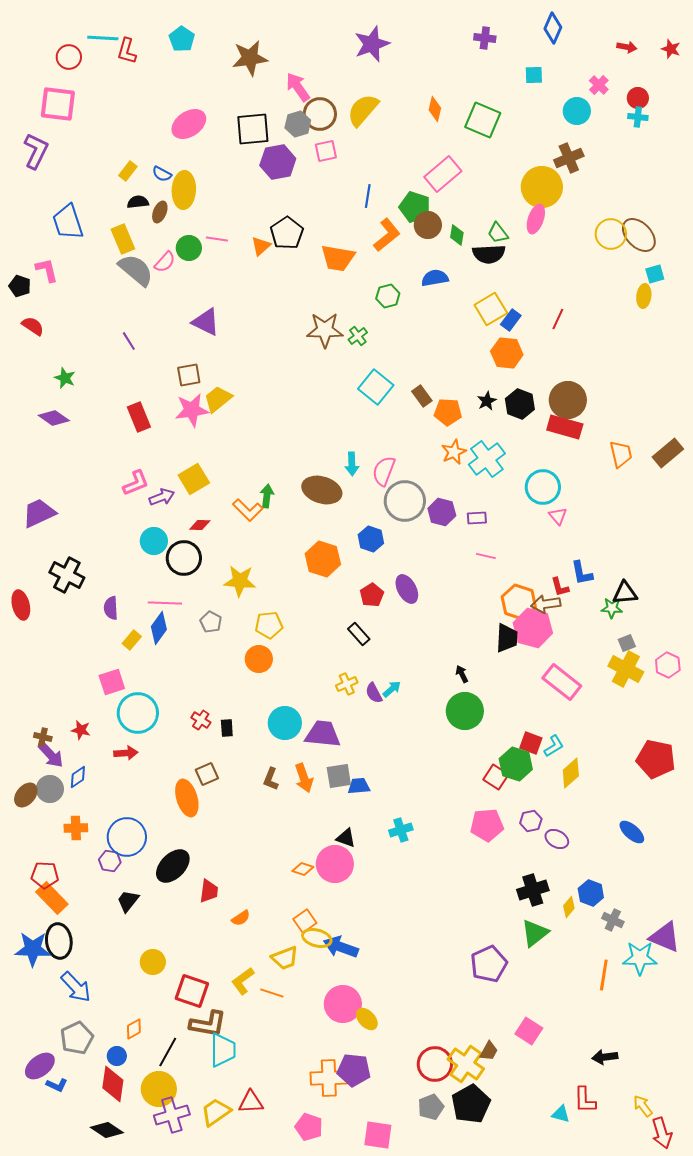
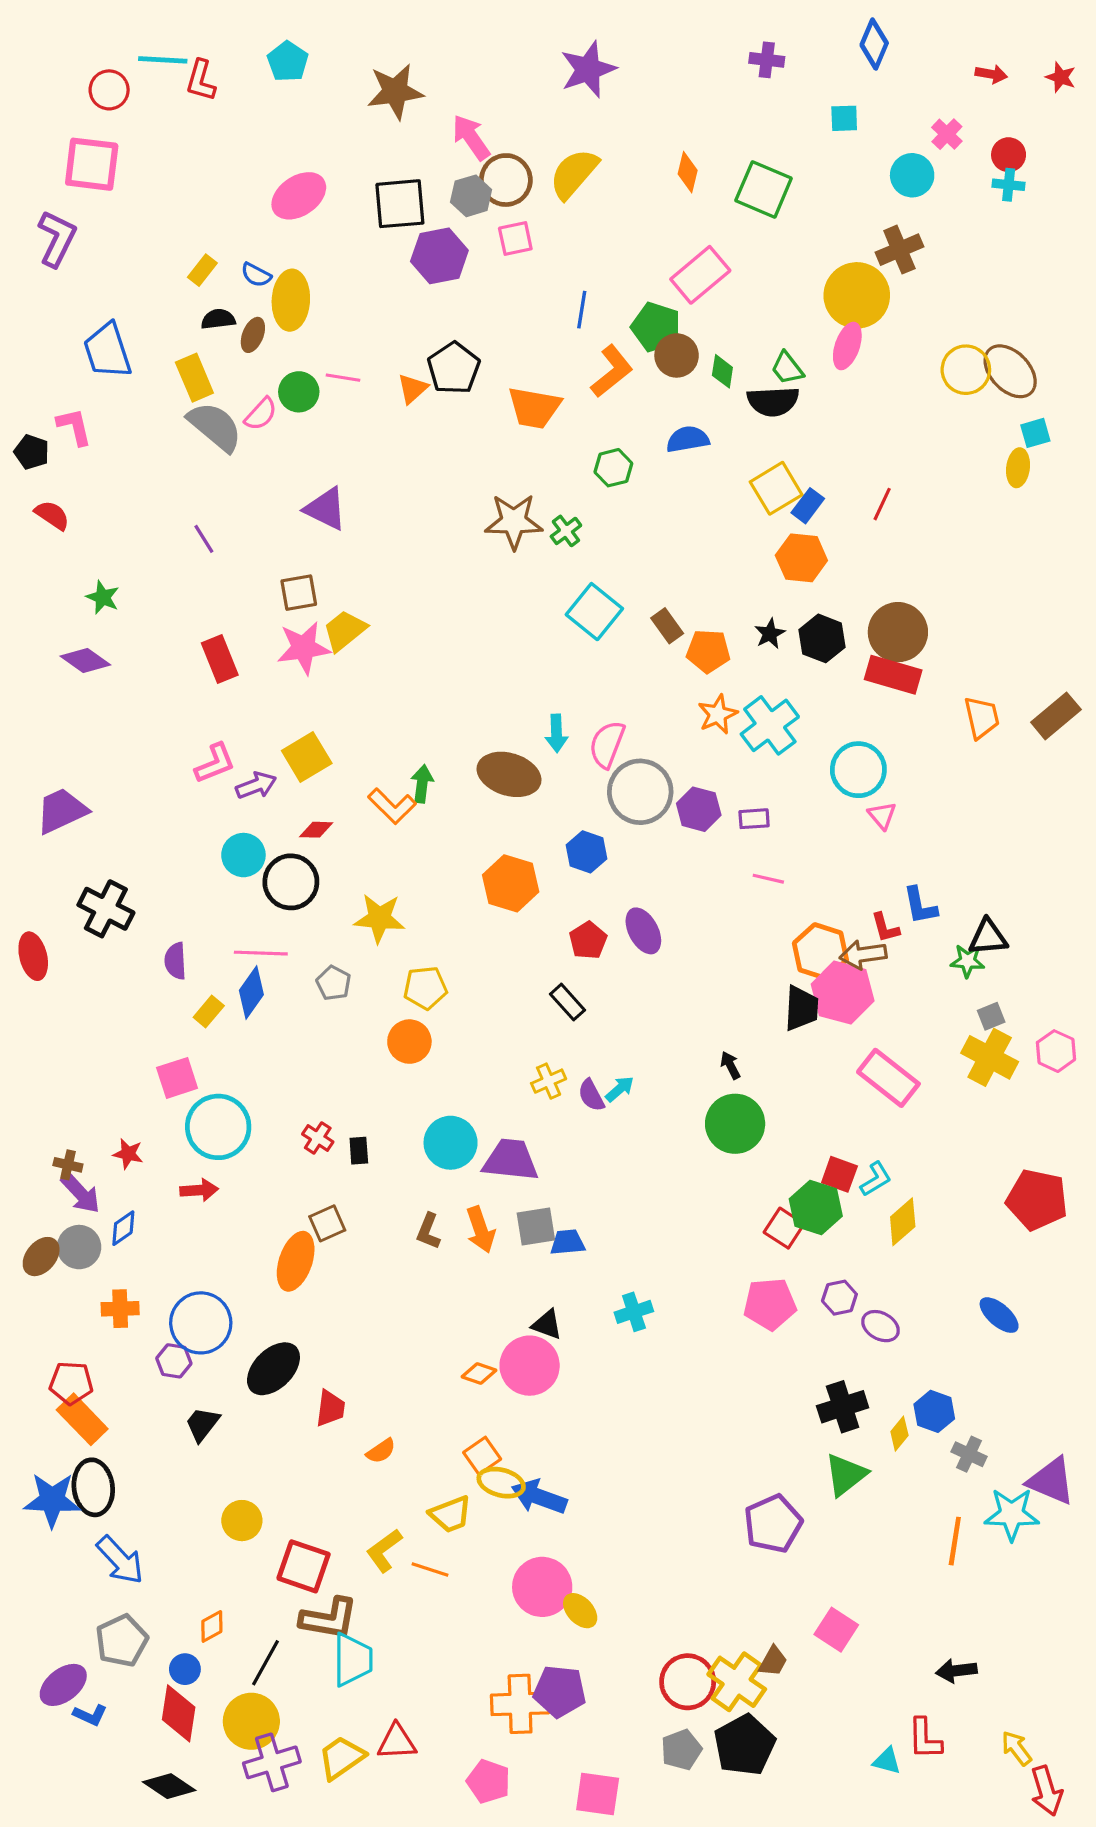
orange ellipse: (187, 798) -> (296, 1261), turned 36

